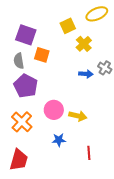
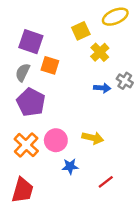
gray semicircle: (19, 61) -> (23, 72), turned 35
pink circle: (54, 110) -> (56, 140), moved
red line: (89, 153) -> (106, 182), turned 56

